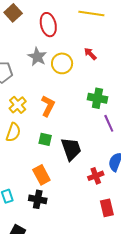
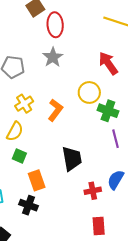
red ellipse: (48, 25) -> (55, 25), moved
red arrow: (90, 54) -> (108, 63), size x1.6
yellow circle: (62, 63) -> (89, 92), moved
green square: (45, 139) -> (19, 156), moved

